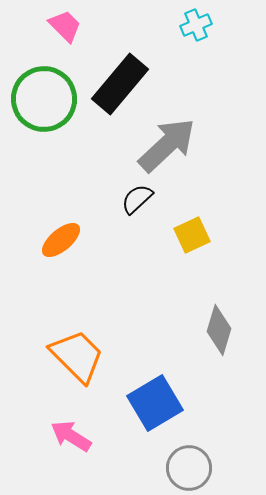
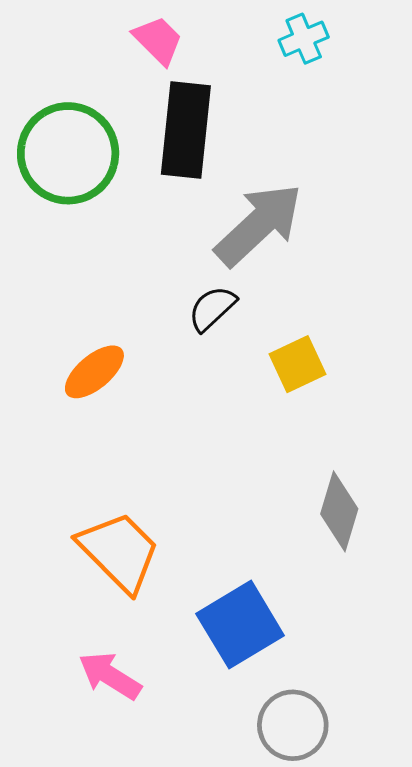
pink trapezoid: (65, 26) -> (158, 40), moved
black rectangle: (120, 84) -> (186, 130), turned -34

